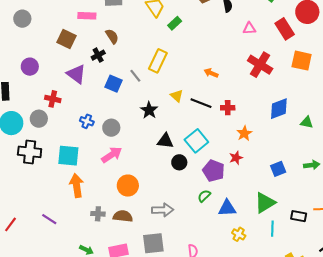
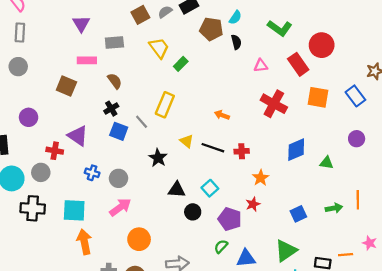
black cross: (98, 55) -> (111, 109), moved
purple triangle: (76, 74) -> (78, 136), moved
cyan square: (196, 141) -> (210, 188), size x0.7

